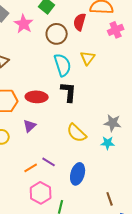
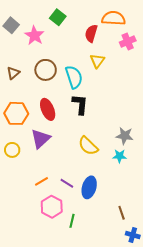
brown circle: (57, 34) -> (46, 70), moved
yellow triangle: (88, 58) -> (97, 61), moved
red ellipse: (37, 97) -> (48, 109), turned 65
purple triangle: (30, 126) -> (41, 139), size x1.5
purple line: (49, 162) -> (67, 183), moved

